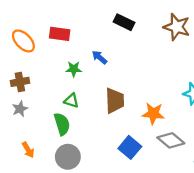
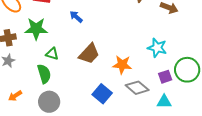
green star: (74, 69) -> (36, 29), moved, size x1.6
brown trapezoid: (115, 101) -> (89, 54), turned 45
orange arrow: (28, 150) -> (15, 96), turned 88

